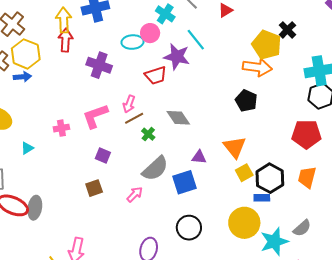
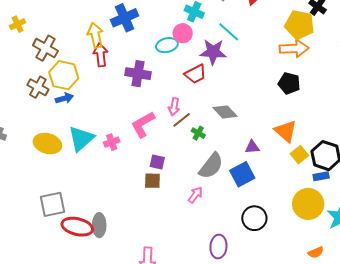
cyan triangle: (27, 148) -> (81, 139), moved, size x2.0
brown square: (94, 188) -> (152, 181), moved, turned 30

